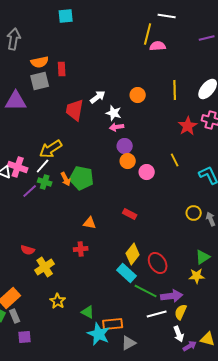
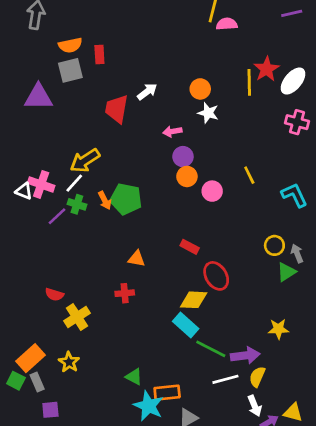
white star: (114, 113) -> (208, 113), moved
red star: (188, 126) -> (267, 69), moved
yellow diamond: (133, 254) -> (194, 300), turned 55
green triangle: (203, 257) -> (286, 272), moved
red ellipse: (158, 263) -> (216, 276), moved
yellow star: (58, 301) -> (69, 362), moved

